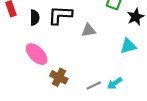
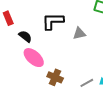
black semicircle: (35, 18) -> (25, 36), moved, turned -48

